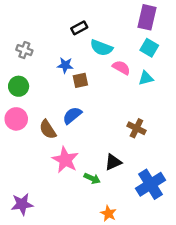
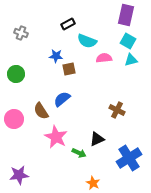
gray cross: (24, 50) -> (21, 33), moved
pink semicircle: (121, 68) -> (104, 58), turned -35
cyan triangle: (146, 78) -> (131, 60), moved
pink circle: (16, 119) -> (14, 119), moved

